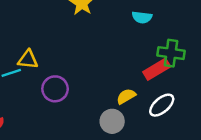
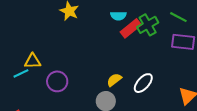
green cross: (171, 53) -> (148, 25), moved, turned -30
red rectangle: (157, 69) -> (131, 28), moved

